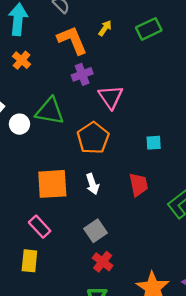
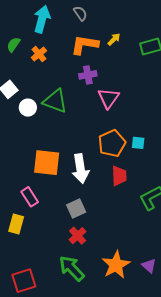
orange L-shape: (72, 40) -> (85, 45), turned -68
orange pentagon: (93, 138) -> (112, 143), moved
white arrow: (92, 184) -> (80, 169), size x1.6

